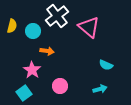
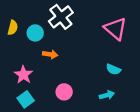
pink triangle: (89, 27) -> (116, 29), moved
pink star: (32, 70) -> (23, 75), moved

